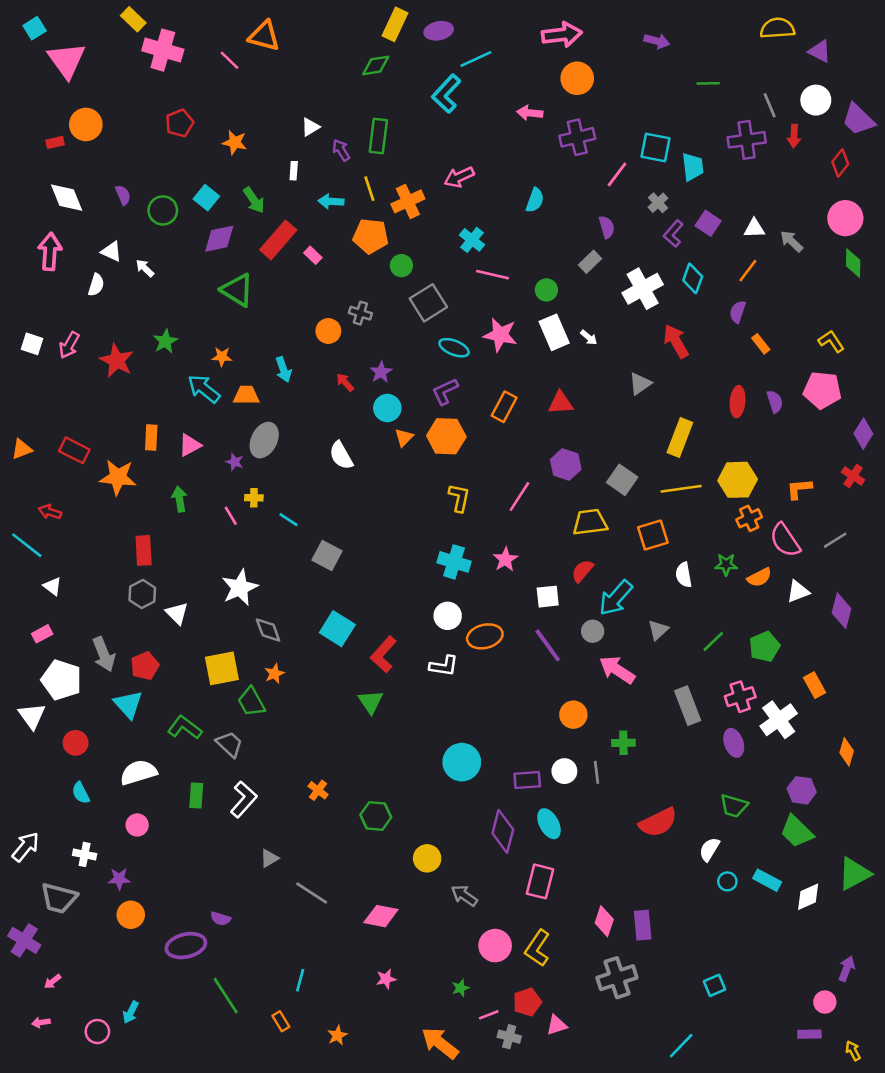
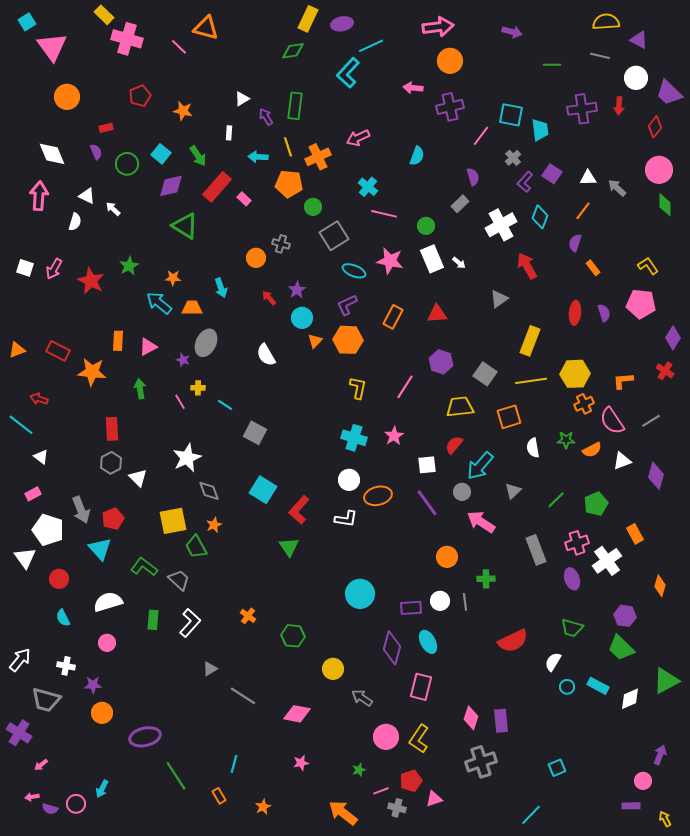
gray line: (770, 105) -> (600, 56), moved, turned -54
red rectangle: (55, 142) -> (106, 128), moved
purple semicircle: (221, 919) -> (50, 809), moved

